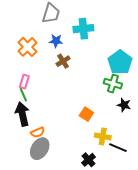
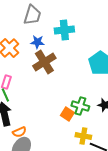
brown cross: (63, 61) -> (44, 62), size x1.6
green cross: (113, 84) -> (80, 106), moved

